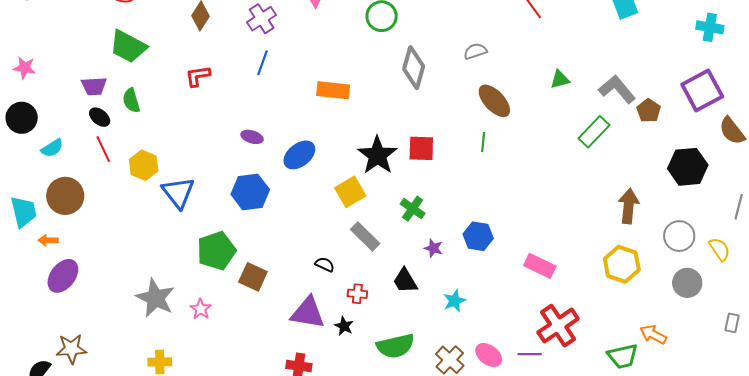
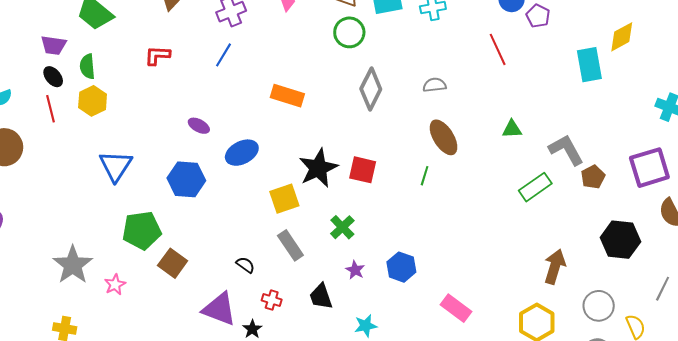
yellow hexagon: (144, 165) -> (93, 101), moved

